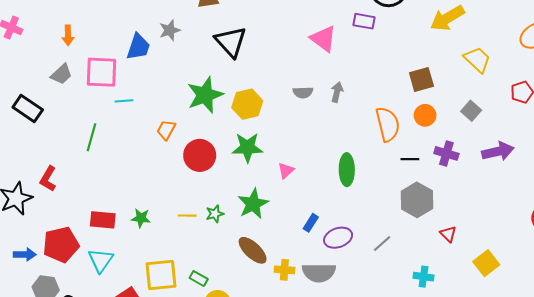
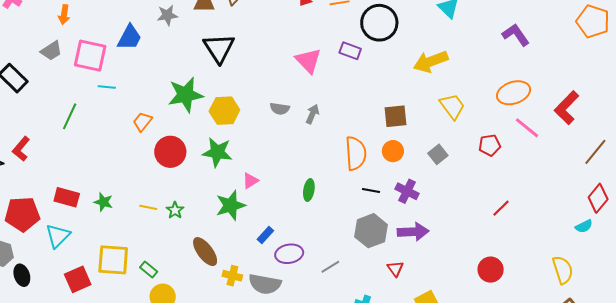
gray star: (170, 30) -> (167, 15), moved
purple arrow: (498, 151) -> (413, 232), moved
green ellipse: (347, 170) -> (309, 190), size x0.7
green star: (253, 204) -> (231, 205), moved
green star: (215, 214) -> (175, 210), turned -30

